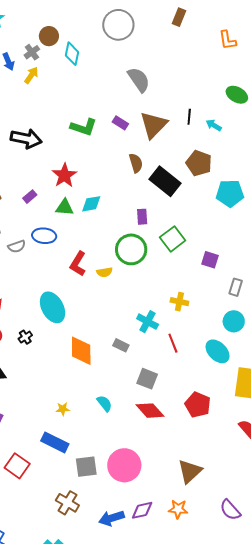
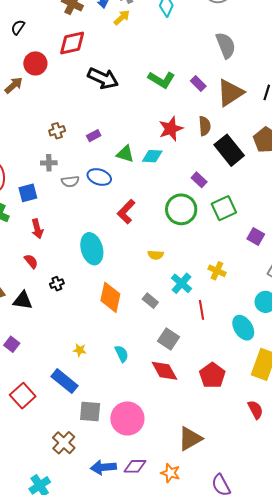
red star: (64, 175) -> (171, 129), moved
purple rectangle: (142, 217) -> (199, 180), turned -56
yellow semicircle: (104, 272) -> (156, 255), moved
black cross: (25, 337) -> (57, 284), moved

